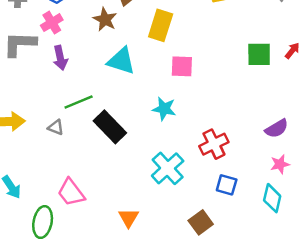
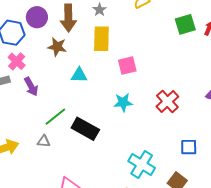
green square: (259, 54) -> (185, 24), moved
cyan triangle: (121, 61) -> (79, 75), size x0.7
red cross: (214, 144) -> (167, 101), moved
cyan cross: (168, 168) -> (142, 165), moved

